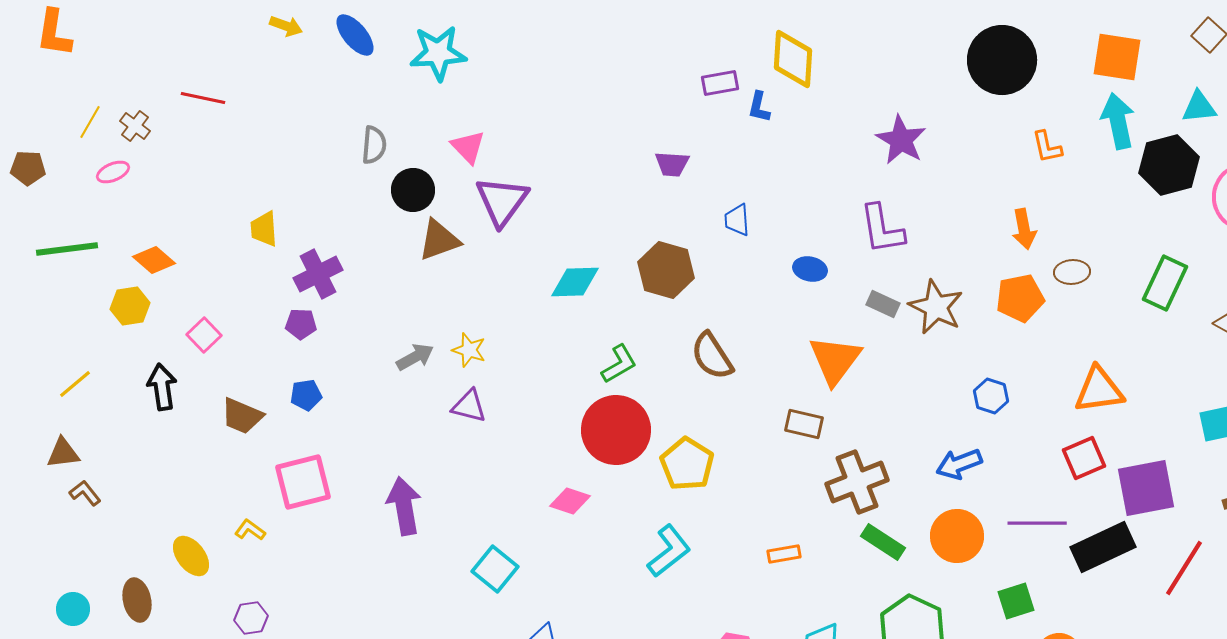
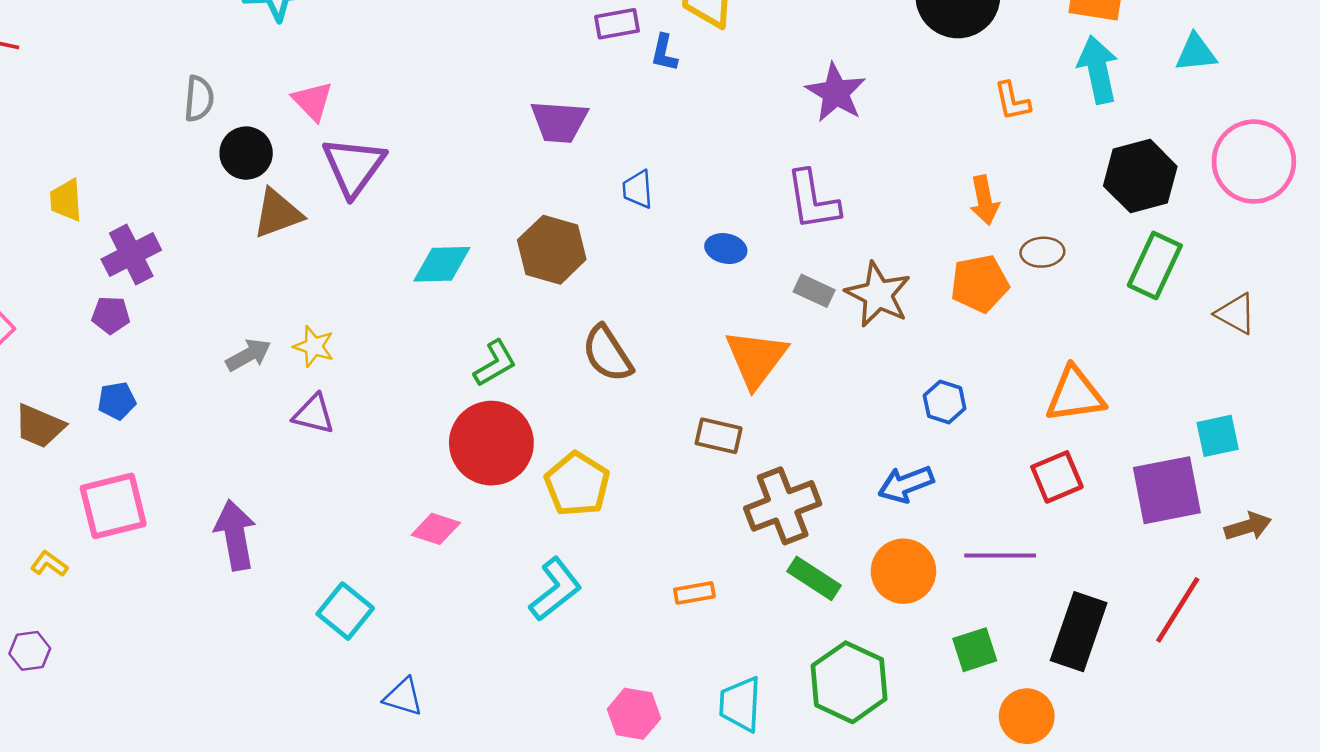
purple trapezoid: (672, 164) -> (559, 122), size x1.4
black hexagon: (1169, 165) -> (1140, 176), moved
purple square: (1146, 488) -> (1167, 490), moved
black rectangle: (1103, 547) -> (1079, 632), moved, turned -46
purple hexagon: (251, 618) -> (30, 651), moved

